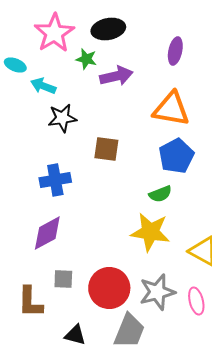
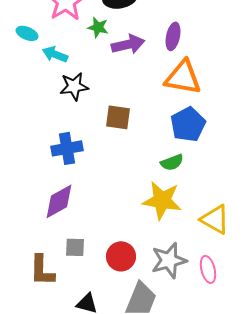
purple ellipse: (175, 51) -> (173, 36), moved
red circle: (109, 288) -> (121, 256), size x0.7

